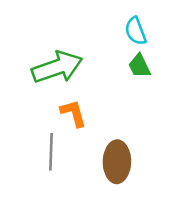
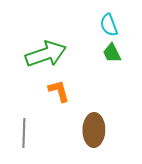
gray line: (51, 152) -> (24, 133), moved

